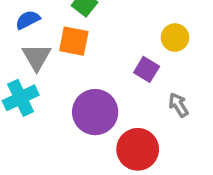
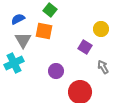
purple circle: (95, 112) -> (56, 71), size x0.6

